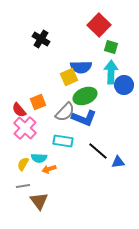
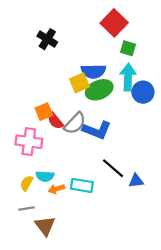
green ellipse: (85, 96) -> (99, 90), moved
red semicircle: (19, 110) -> (55, 121), moved
pink cross: (25, 128) -> (29, 142), turned -35
cyan rectangle: (63, 141) -> (82, 185), moved

